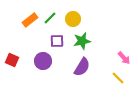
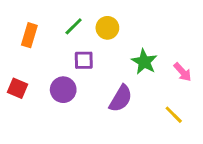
orange rectangle: (30, 20) -> (29, 35), moved, turned -35
green star: (82, 41) -> (144, 62), moved, turned -30
pink arrow: (124, 58) -> (183, 72), moved

